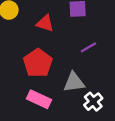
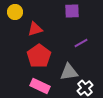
red triangle: (45, 23) -> (35, 29), moved, turned -35

